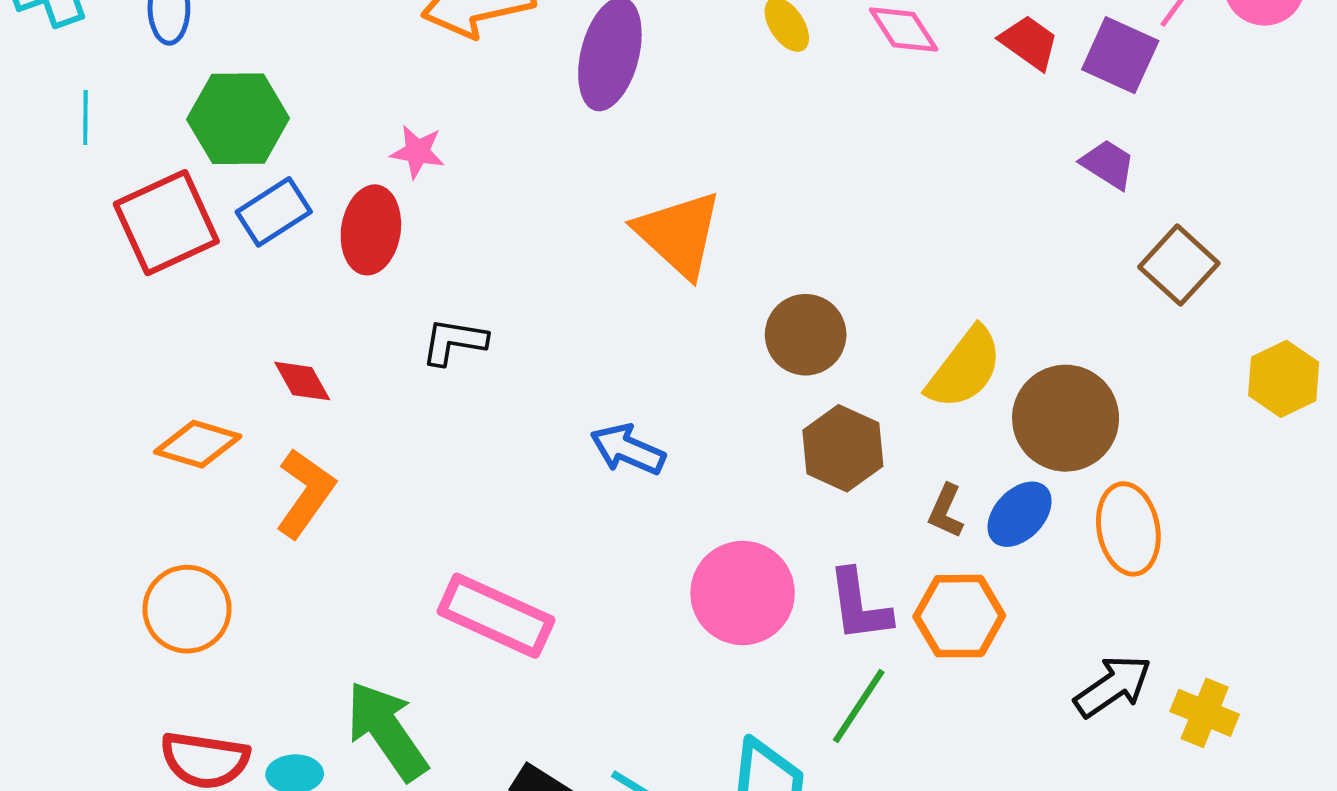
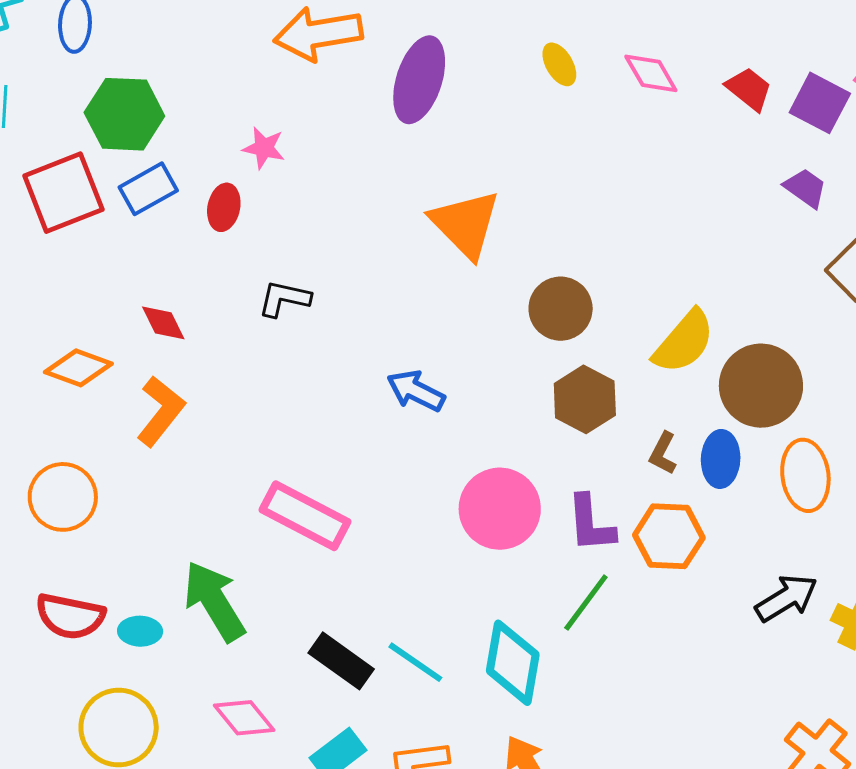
red ellipse: (371, 230) -> (224, 207), size x0.7
blue ellipse: (1020, 514) -> (721, 459), turned -44

